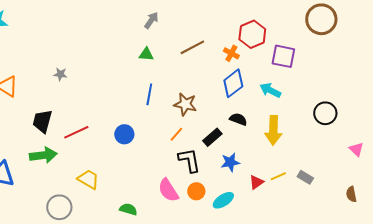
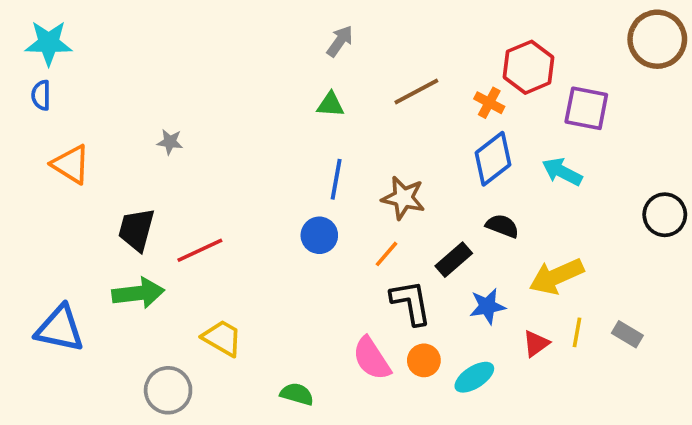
yellow arrow: (273, 130) -> (556, 276), moved, turned 64
blue circle: (124, 134) -> (319, 235), moved
yellow line: (278, 176) -> (577, 332), turned -56

